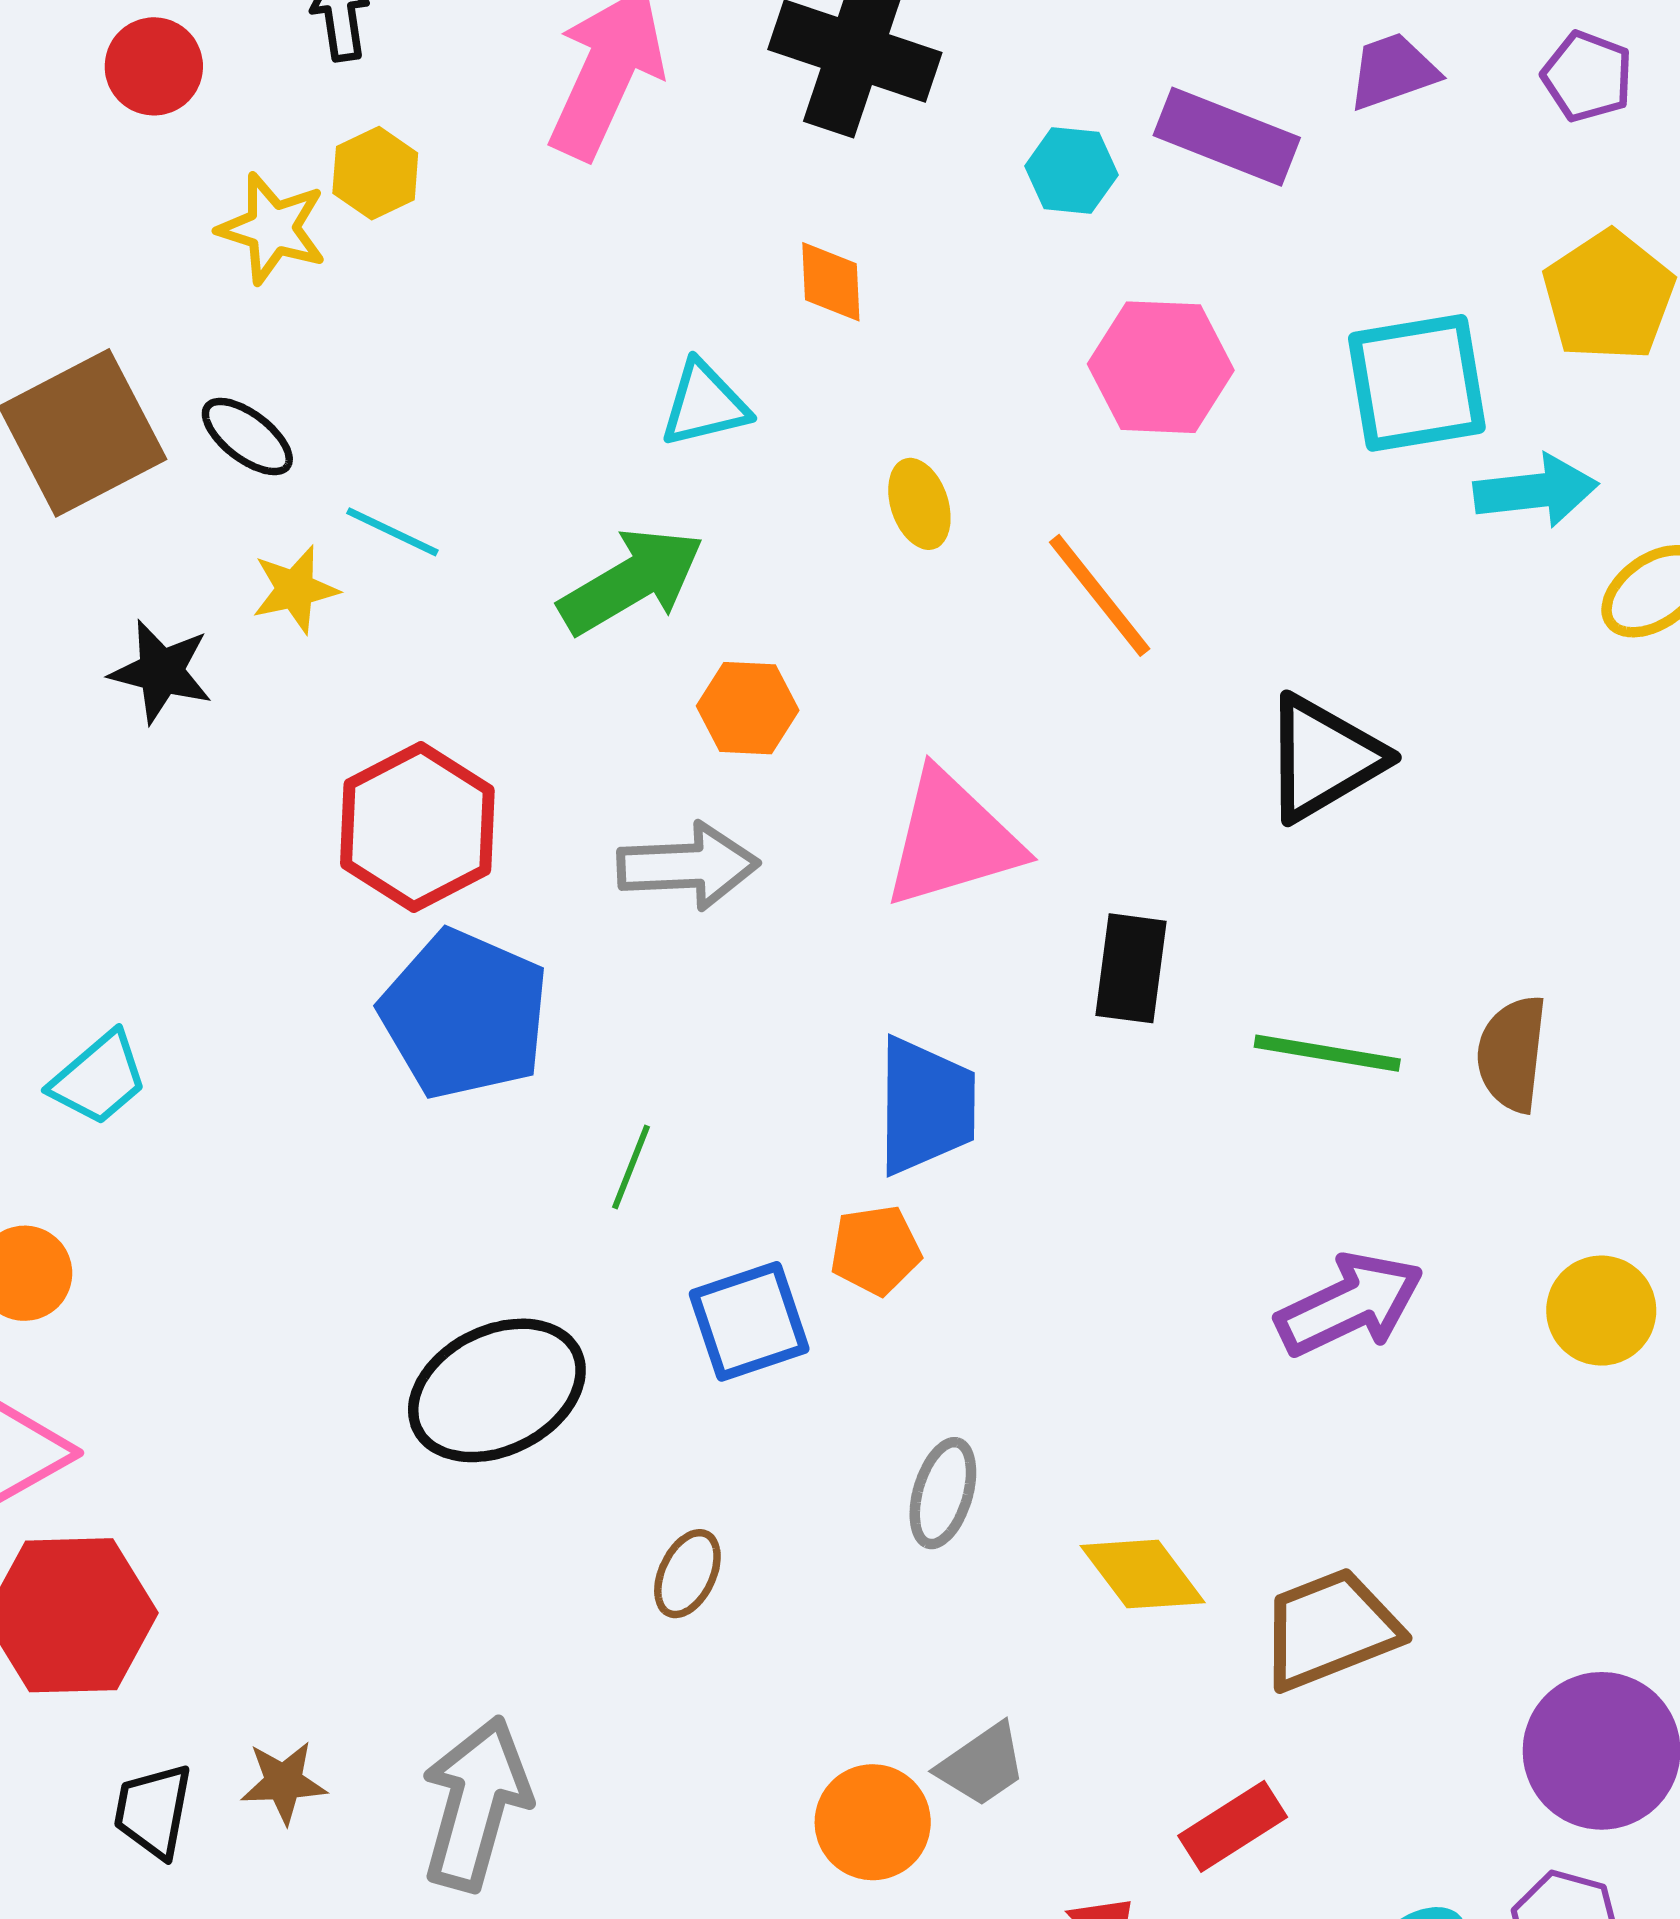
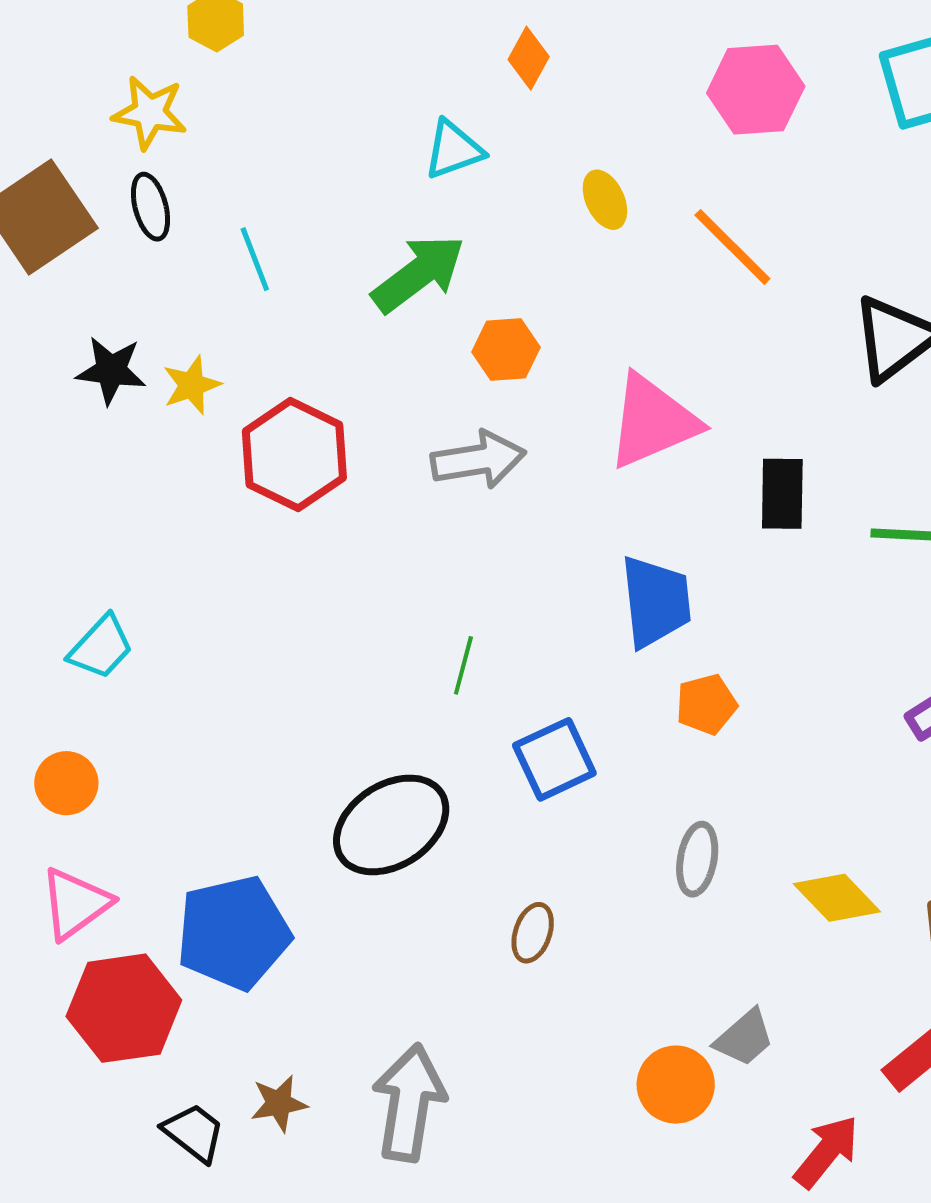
yellow star: (272, 228) -> (150, 113), moved
orange diamond: (831, 282) -> (529, 58), turned 38
black ellipse: (247, 437) -> (150, 207), turned 44
cyan line: (392, 532) -> (255, 259), turned 50
yellow star: (295, 589) -> (192, 385), moved
blue pentagon: (464, 1014) -> (233, 933), moved, turned -30
orange pentagon: (876, 1250) -> (706, 704), moved
black trapezoid: (153, 1811) -> (194, 1133), turned 124

